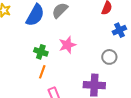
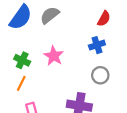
blue cross: (119, 30) -> (97, 45), moved
pink star: (67, 45) -> (54, 56), turned -30

